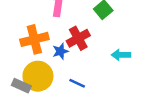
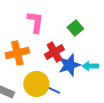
blue star: (60, 51) -> (69, 65), moved, size x1.6
yellow circle: (38, 76) -> (36, 84), moved

